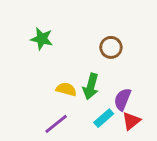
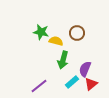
green star: (42, 39) -> (41, 32), moved
yellow semicircle: (66, 89) -> (56, 41), moved

